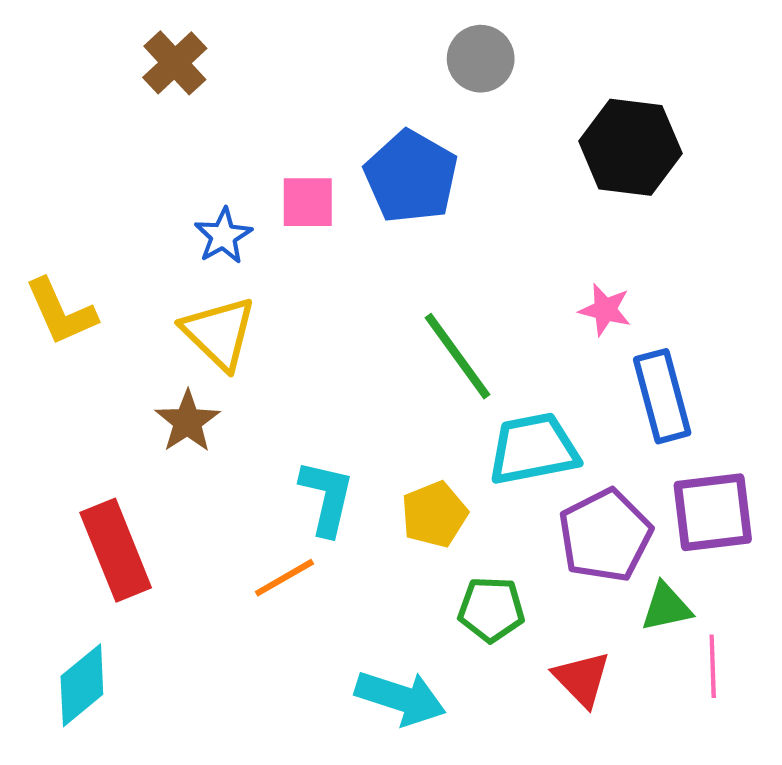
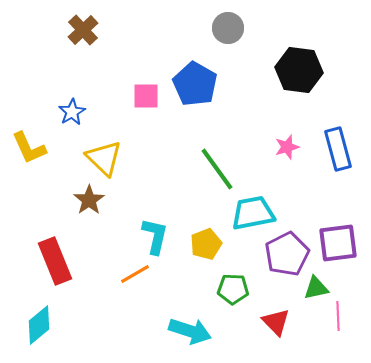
blue star: (223, 236) -> (72, 112), moved
pink star: (605, 310) -> (287, 147), turned -30
blue rectangle: (662, 396) -> (338, 149), moved

